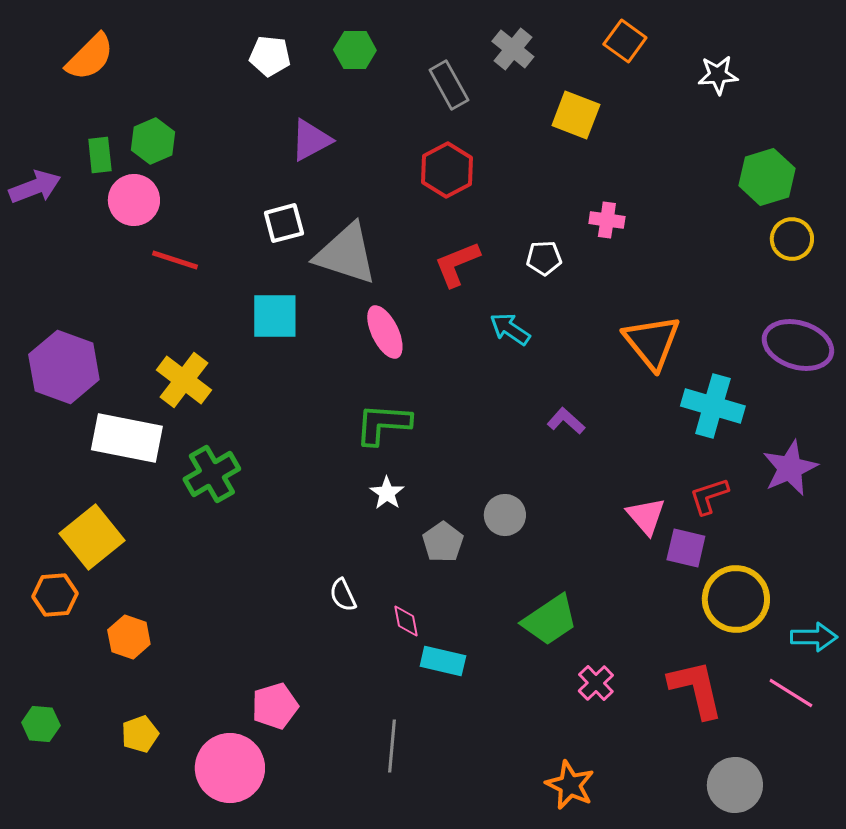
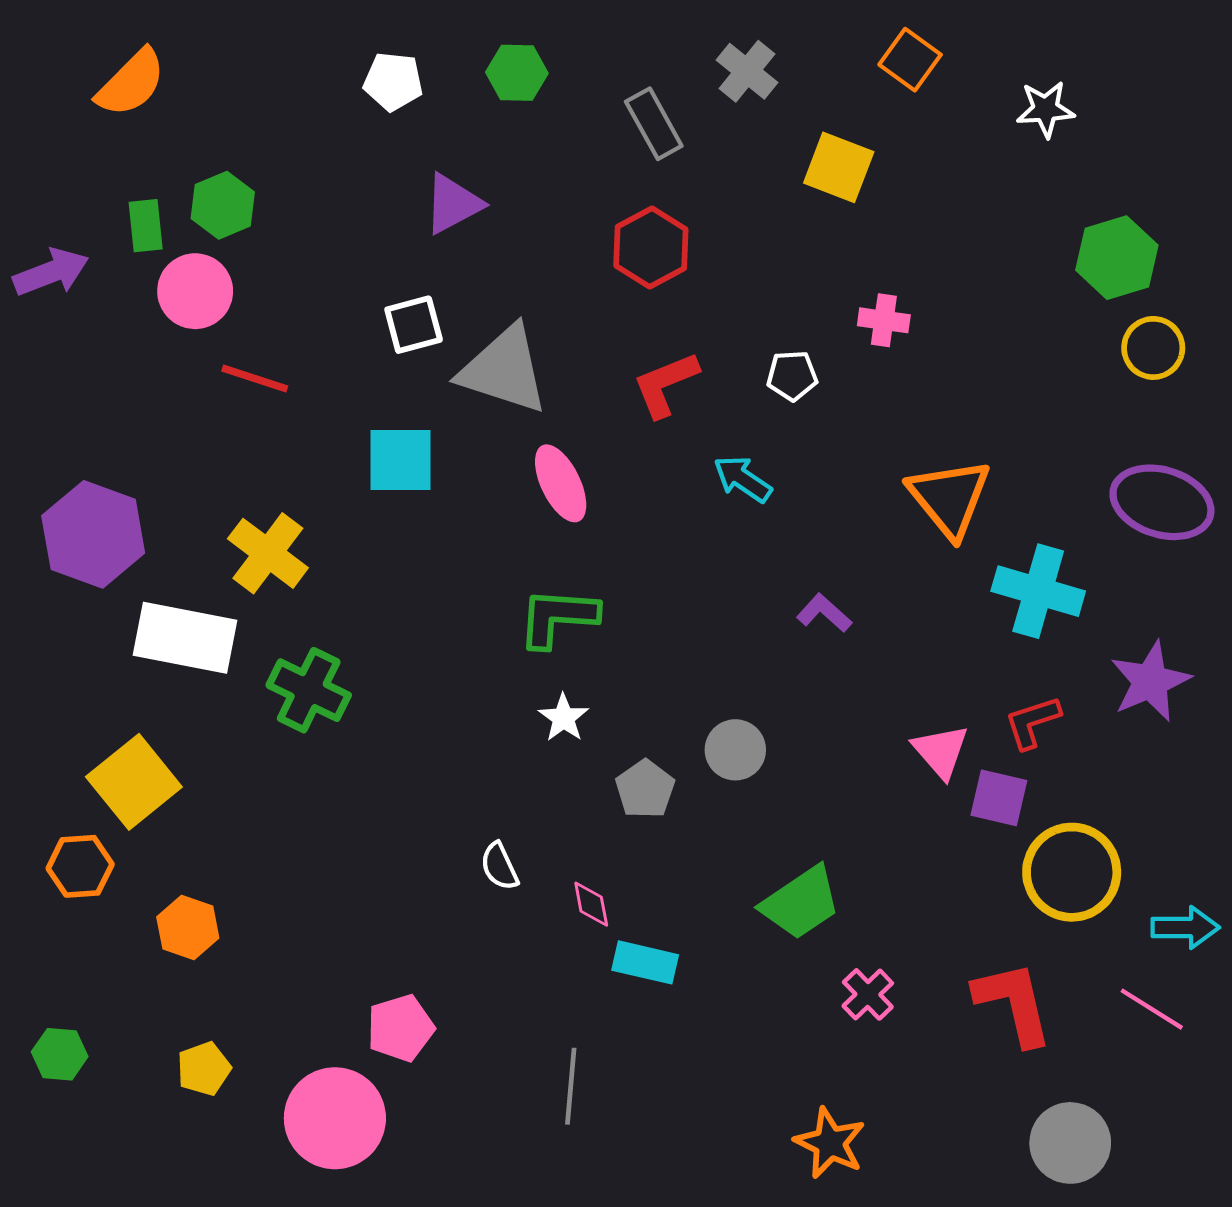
green cross: (212, 474) -> (309, 690), turned -34

